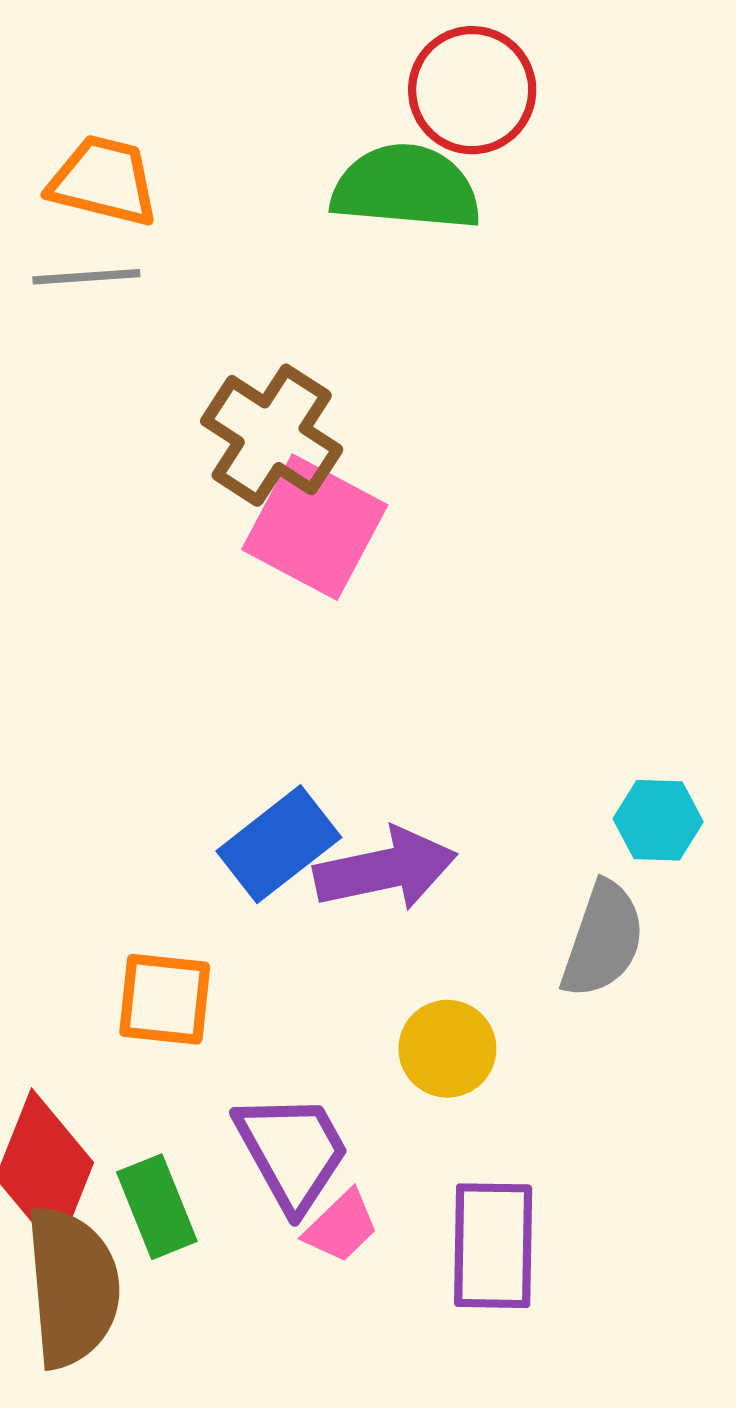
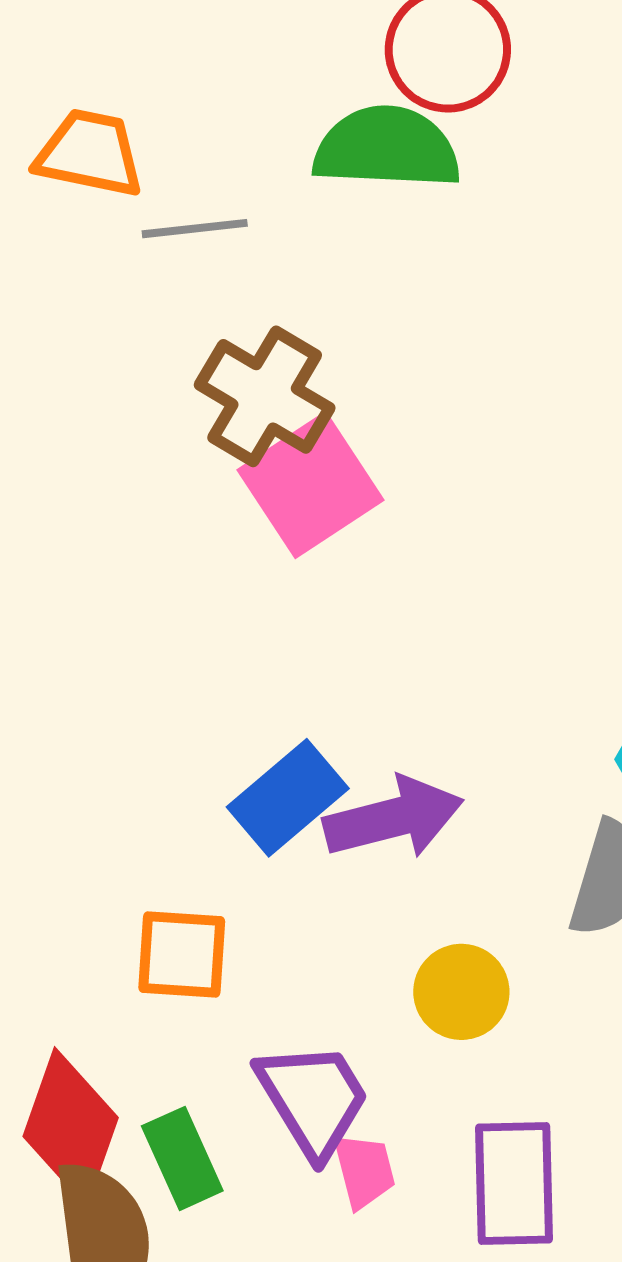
gray line: (86, 277) -> (195, 229), moved
pink square: (315, 527) -> (311, 485), turned 31
pink trapezoid: (341, 1227) -> (364, 1171), turned -58

